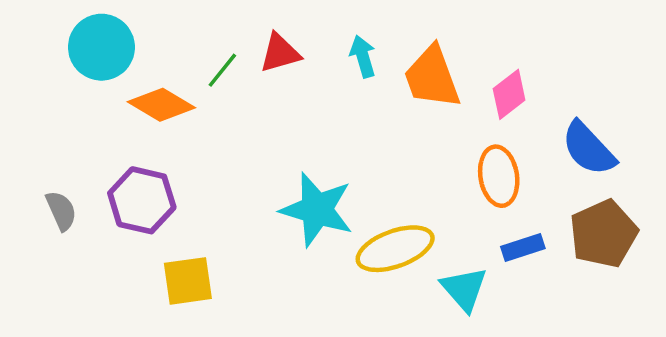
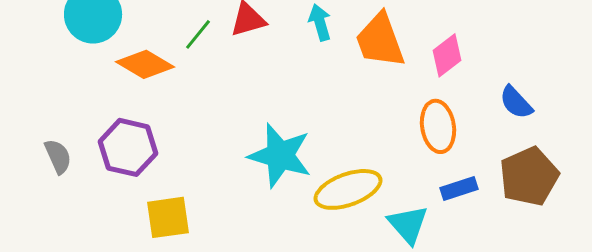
blue semicircle: (588, 149) -> (516, 102), size x0.7

